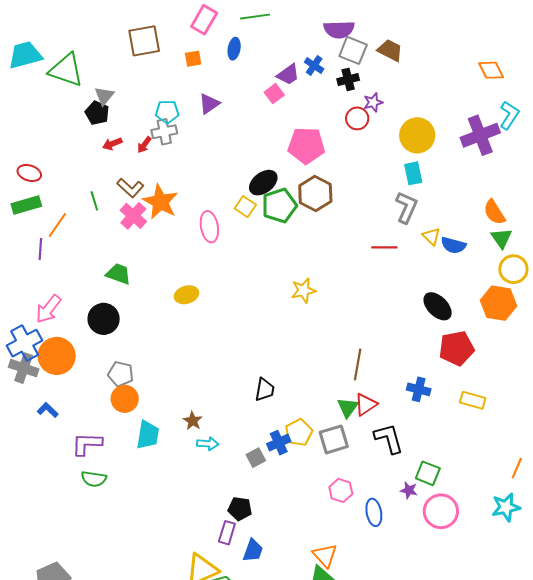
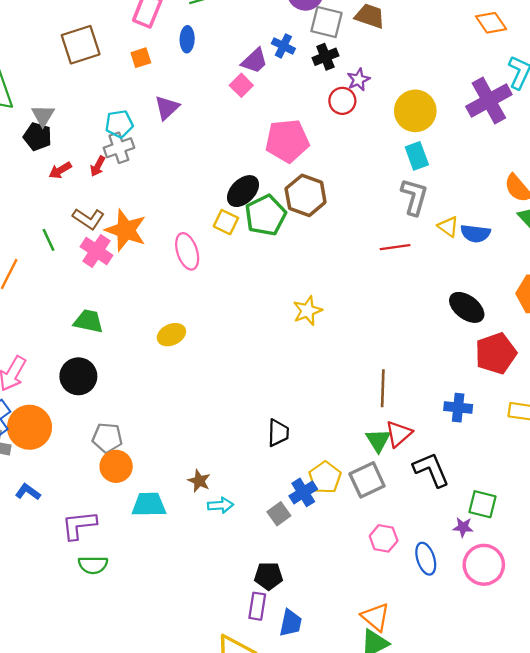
cyan trapezoid: (148, 435) -> (149, 505), turned -92
pink circle: (441, 511) -> (484, 565), moved

